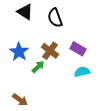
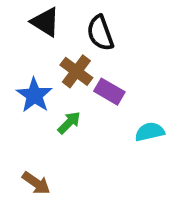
purple rectangle: (78, 49) -> (109, 92), moved
brown cross: (50, 51) -> (76, 71), moved

